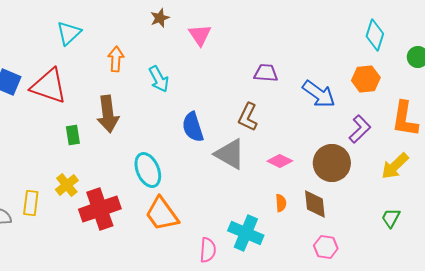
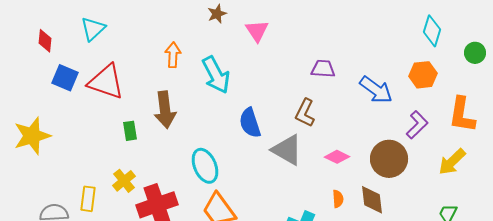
cyan triangle: (69, 33) -> (93, 29), moved
cyan arrow: (159, 79) -> (216, 75), size x1.4

